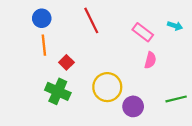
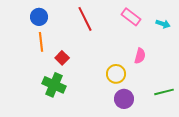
pink rectangle: (143, 32) -> (131, 17), moved
yellow circle: (107, 87) -> (116, 74), moved, size x0.7

